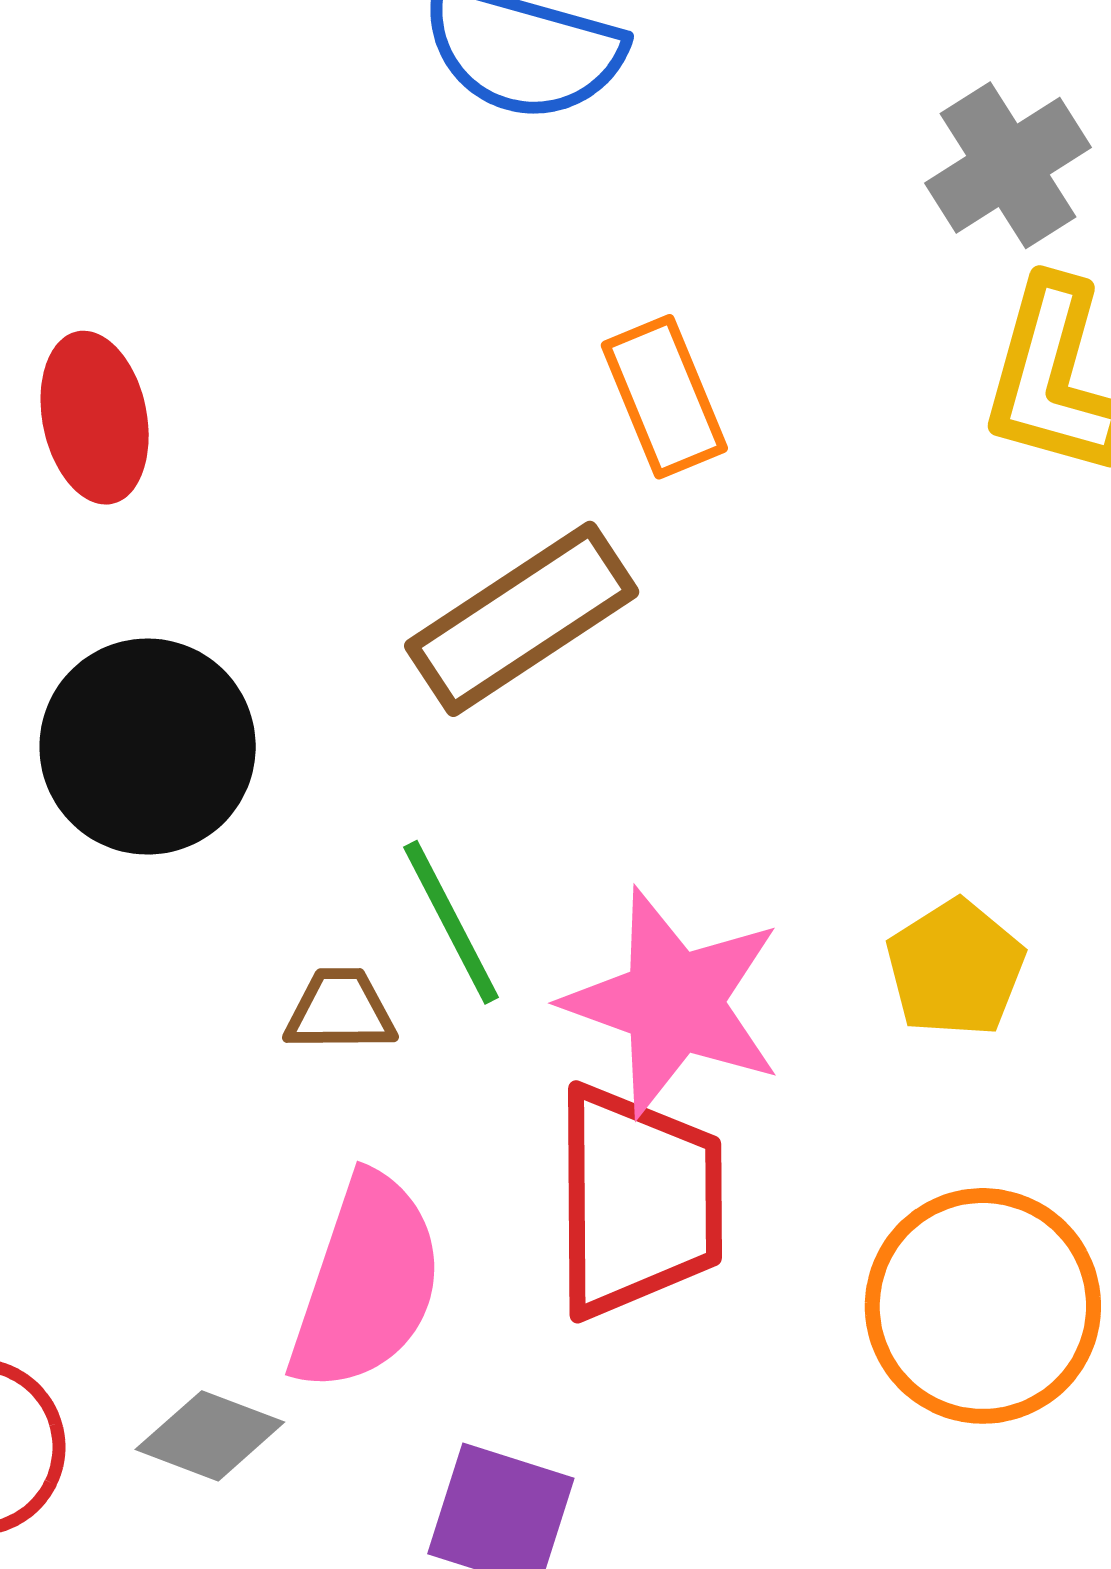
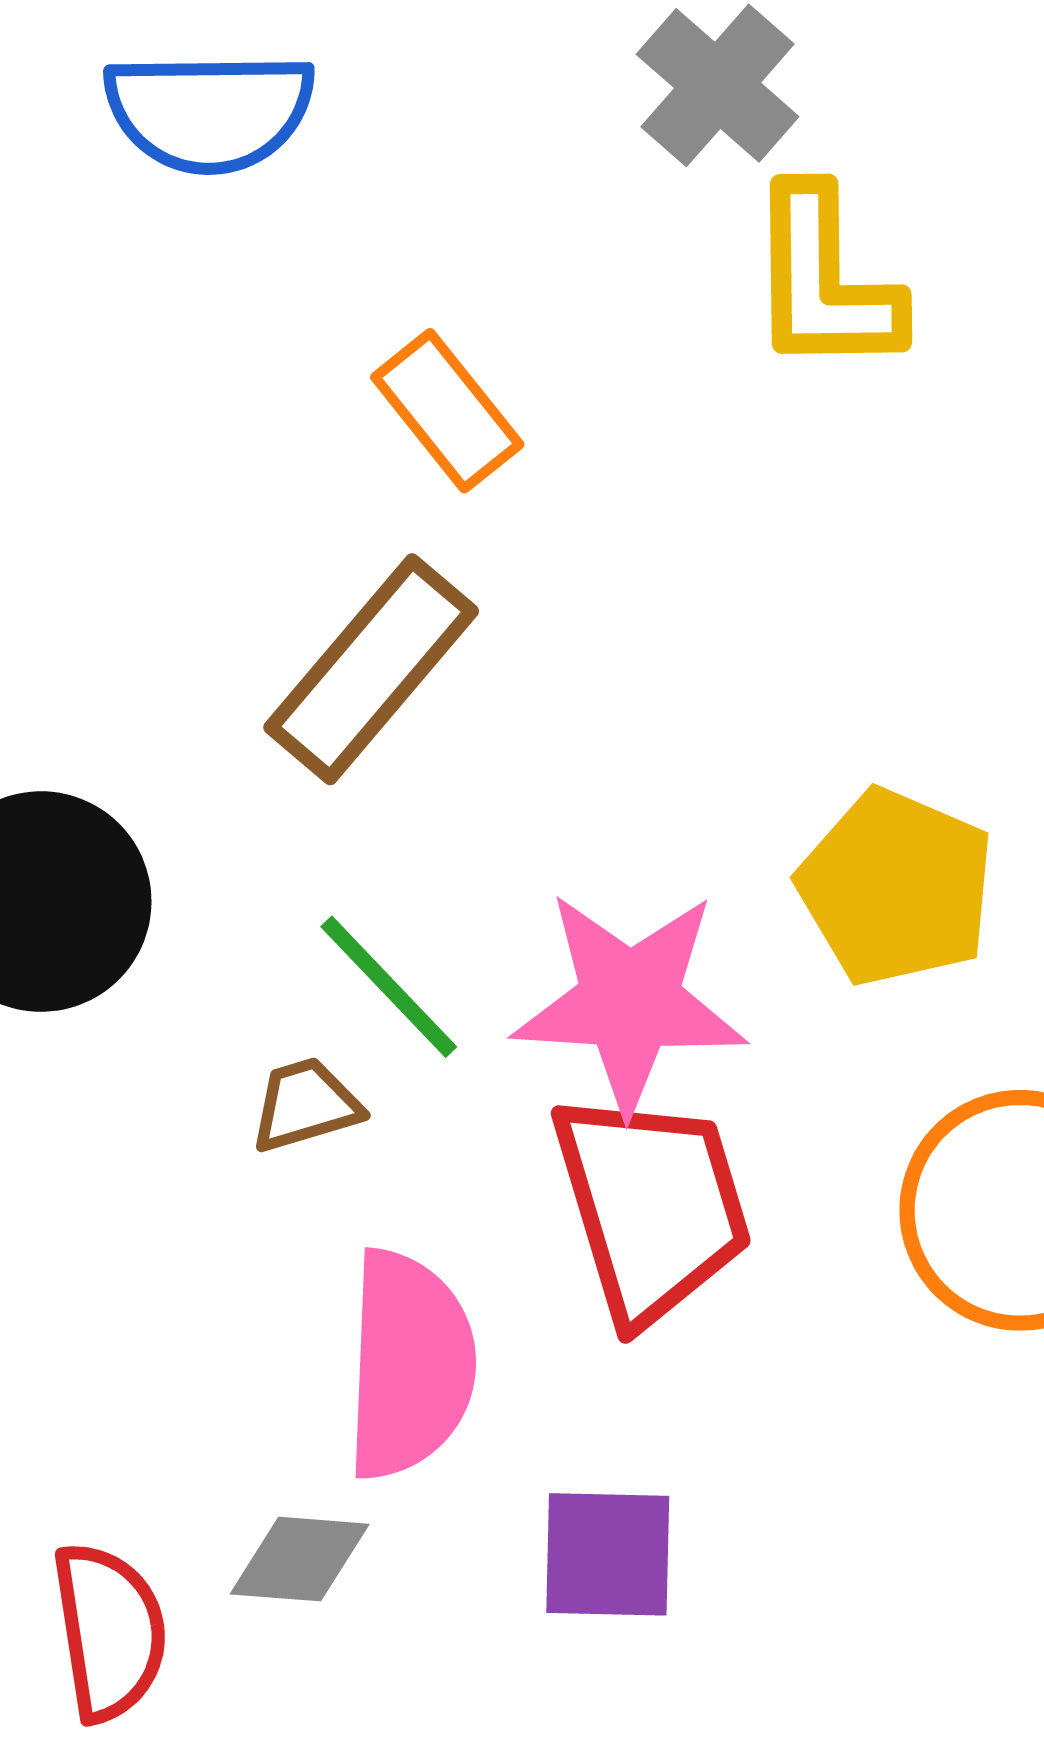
yellow pentagon: (955, 968) -> (896, 887), size x1.4

